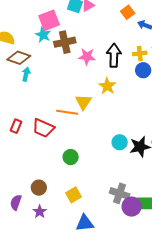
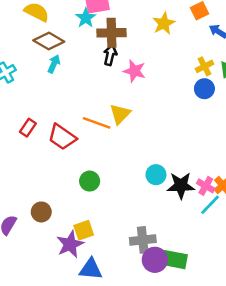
yellow cross: (140, 53) -> (204, 66), turned -32
black arrow: (114, 55) -> (110, 55), moved, size x0.7
pink star: (87, 56) -> (134, 71), moved
yellow star: (107, 86) -> (164, 23), moved
gray cross: (120, 193) -> (143, 240), turned -36
purple star: (40, 212) -> (70, 244), moved, size x1.5

